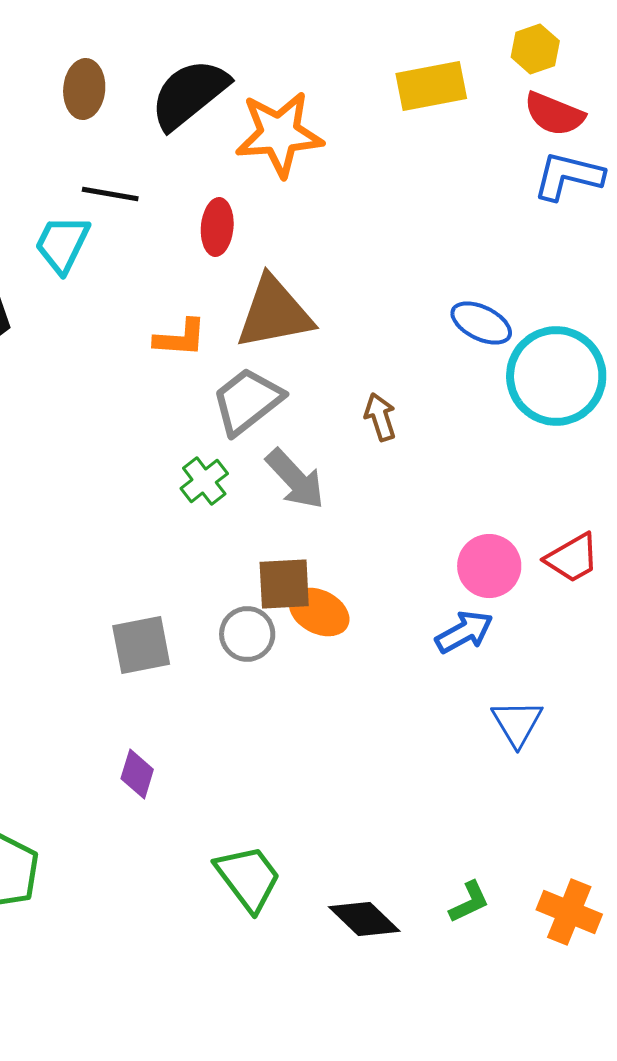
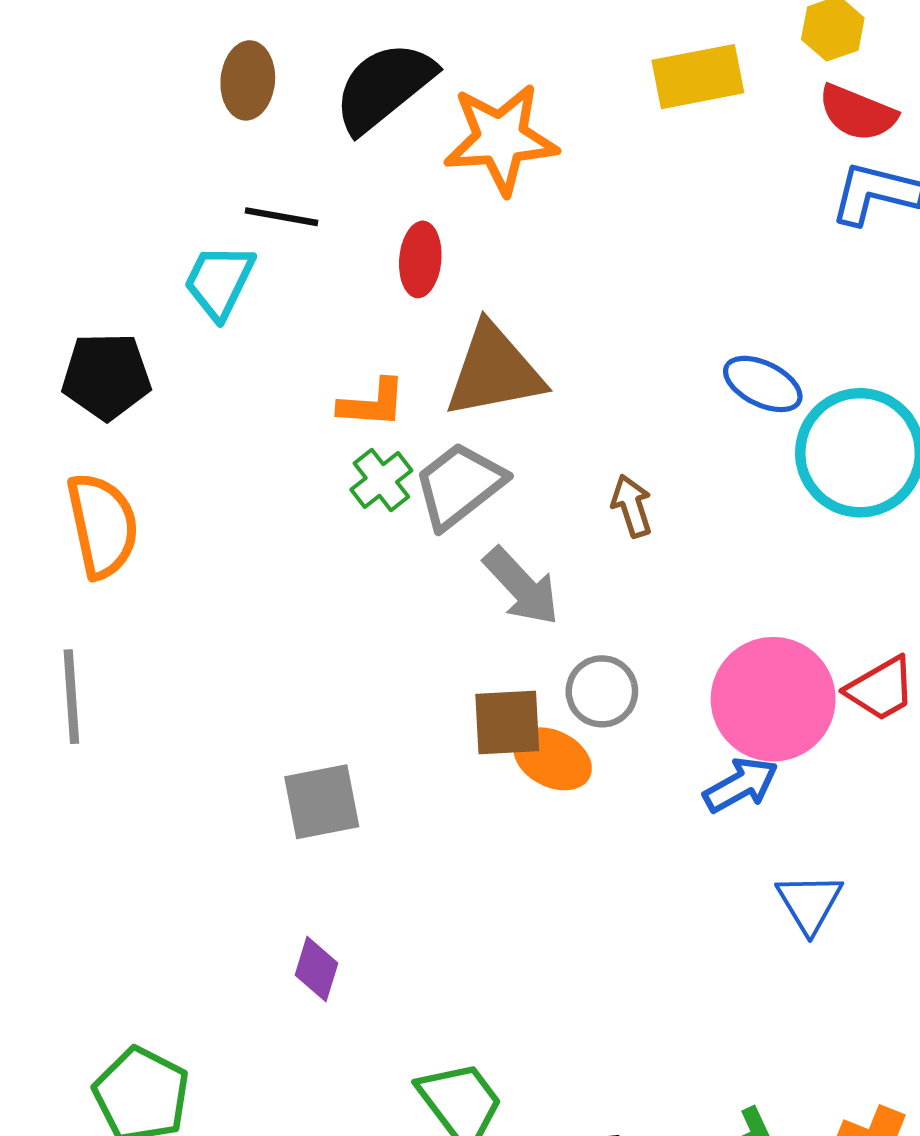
green cross: (204, 481) -> (381, 480), moved
pink circle: (489, 566) -> (773, 699), size x1.5
gray circle: (247, 634) -> (602, 691), moved

